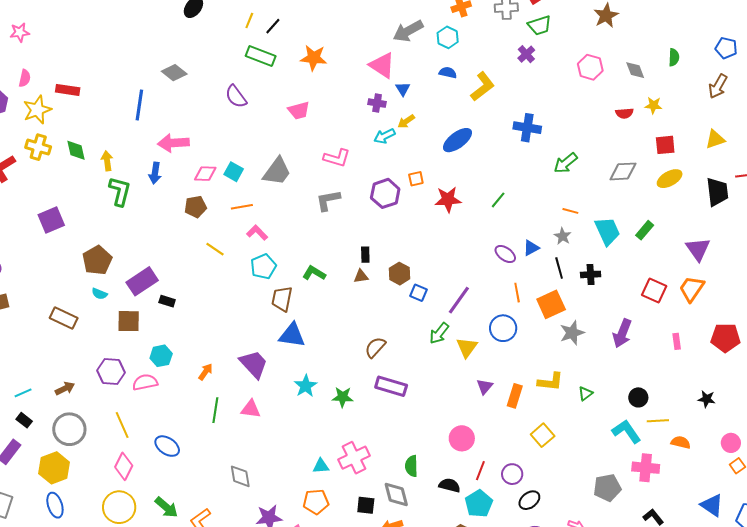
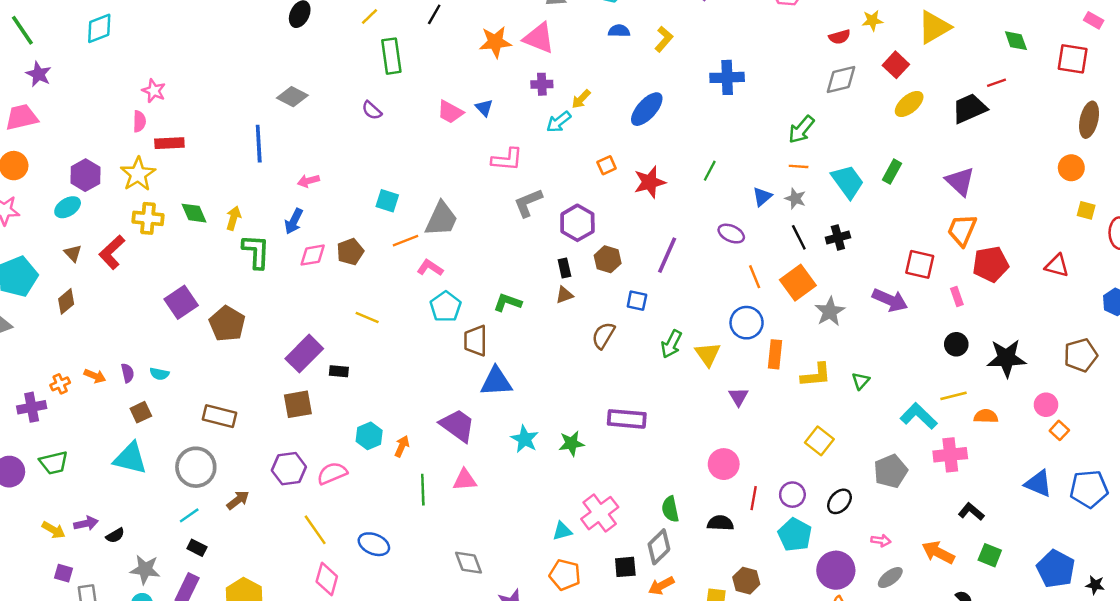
yellow line: (249, 21) -> (370, 16), turned 35
black line: (273, 26) -> (434, 14), moved
pink star: (20, 32) -> (154, 91), moved, turned -30
green rectangle: (261, 56) -> (391, 56), turned 72
orange star: (314, 58) -> (495, 42), moved
pink semicircle: (25, 78) -> (139, 121), moved
yellow L-shape: (483, 87) -> (664, 39), size x0.7
blue triangle: (403, 89) -> (484, 108), moved
purple semicircle: (236, 97) -> (372, 110), size x0.7
pink trapezoid: (299, 110) -> (450, 112), turned 55
yellow triangle: (715, 139) -> (934, 27), moved, size x1.4
pink arrow: (173, 143) -> (308, 181), size x0.6
red square: (665, 145) -> (896, 65), turned -30
yellow arrow: (107, 161) -> (234, 218), turned 36
green arrow: (566, 163) -> (801, 129), moved
gray trapezoid: (277, 171) -> (441, 219), moved
gray diamond: (623, 171) -> (841, 80), moved
blue arrow: (155, 173) -> (294, 221), turned 30
pink diamond: (205, 174) -> (313, 255), moved
black trapezoid: (717, 192) -> (969, 108), turned -96
purple hexagon: (385, 193) -> (577, 223), moved
gray L-shape: (328, 200) -> (528, 203), moved
blue triangle: (531, 248) -> (762, 197), moved
yellow line: (215, 249) -> (367, 317), moved
brown pentagon: (97, 260) -> (227, 324), moved
brown hexagon: (399, 274) -> (608, 259), moved
red square: (654, 291) -> (920, 264), moved
cyan semicircle: (99, 294) -> (159, 374), moved
purple line: (459, 300) -> (667, 255), moved
purple arrow: (622, 333) -> (890, 300), turned -76
red pentagon: (725, 338) -> (991, 264), moved
brown semicircle: (375, 347) -> (603, 335), moved
cyan hexagon: (161, 356) -> (369, 436), moved
orange rectangle: (515, 396) -> (775, 354), moved
black circle: (638, 397) -> (956, 344), moved
black star: (707, 399) -> (1006, 358), size x1.8
gray circle: (69, 429) -> (196, 467), moved
gray pentagon: (607, 488) -> (891, 471), moved
gray diamond: (396, 494) -> (659, 547), turned 72
black ellipse: (529, 500) -> (839, 501), moved
orange pentagon: (316, 502) -> (565, 575), turned 30
cyan pentagon: (479, 504) -> (795, 535), moved

